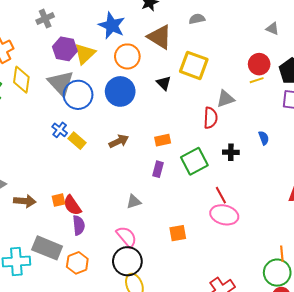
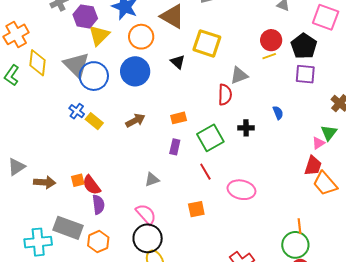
purple hexagon: (65, 49) -> (85, 16), moved
red line: (221, 195) -> (205, 172), moved

